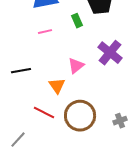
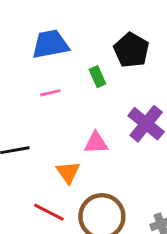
pink triangle: (76, 66) -> (96, 143), turned 36

